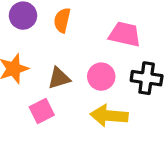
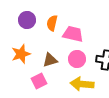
pink trapezoid: (125, 34) -> (73, 34), moved

